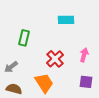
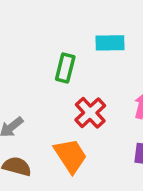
green rectangle: (24, 38) -> (65, 68), moved

